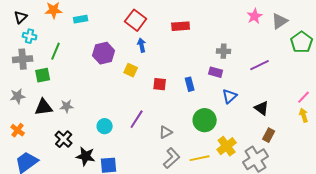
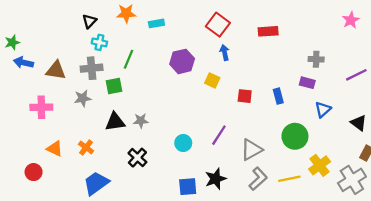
gray star: (18, 96) -> (83, 98), moved
gray triangle: (166, 132) -> (251, 150), size x1.5
black star: (86, 156) -> (216, 179), moved, turned -30

